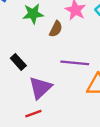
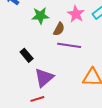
purple line: (75, 63) -> (69, 45), moved

